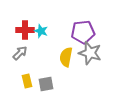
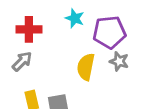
cyan star: (41, 31) -> (75, 18), moved
gray star: (90, 53) -> (119, 61), size x0.6

